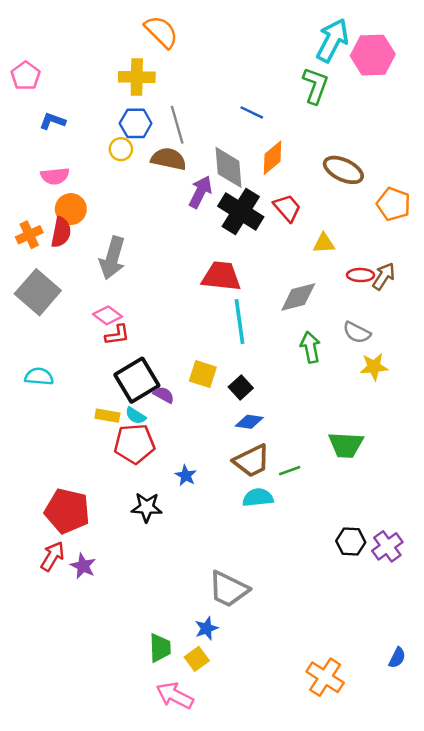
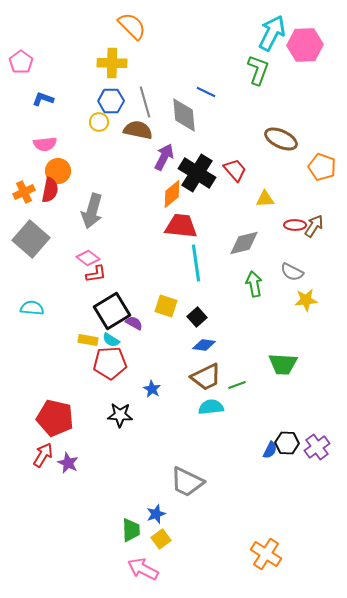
orange diamond: (273, 158) -> (172, 194), moved
gray diamond: (229, 167) -> (184, 115), moved
blue star: (206, 628) -> (156, 514), moved
blue semicircle: (397, 658) -> (270, 450), moved

